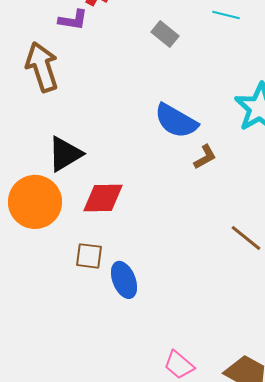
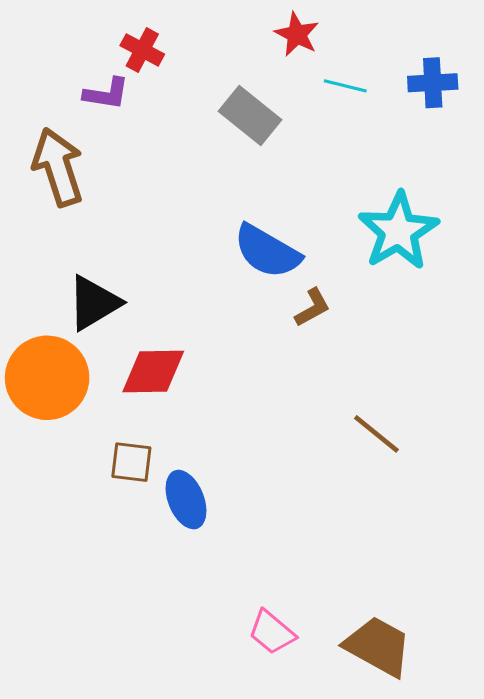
gray rectangle: (165, 34) -> (250, 116), size x1.4

